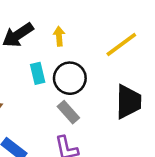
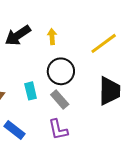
cyan rectangle: (38, 73) -> (31, 91), moved

